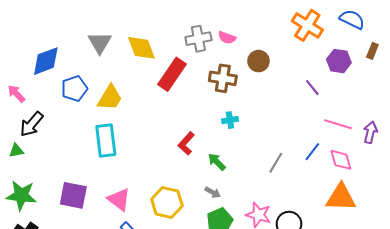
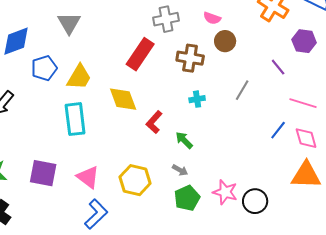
pink semicircle: (227, 38) -> (212, 18), moved
yellow diamond: (141, 48) -> (123, 99), moved
gray line: (276, 163) -> (242, 90), moved

